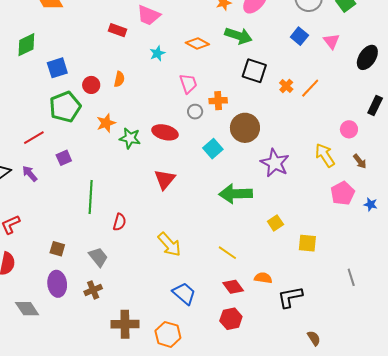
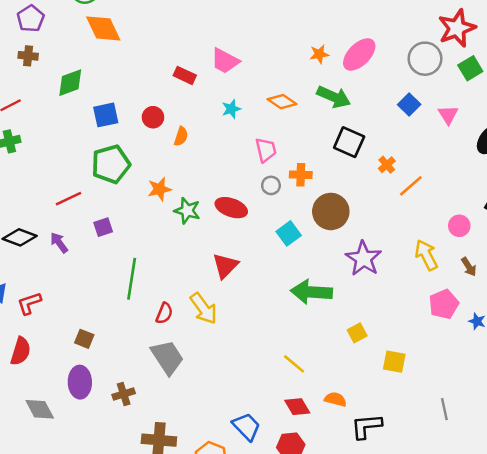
red circle: (91, 85) -> (153, 117), moved
orange line: (310, 88) -> (411, 186), moved
yellow arrow: (169, 244) -> (204, 308), moved
gray trapezoid: (98, 257) -> (167, 357), moved, size x1.4
blue trapezoid: (184, 293) -> (246, 427), moved

